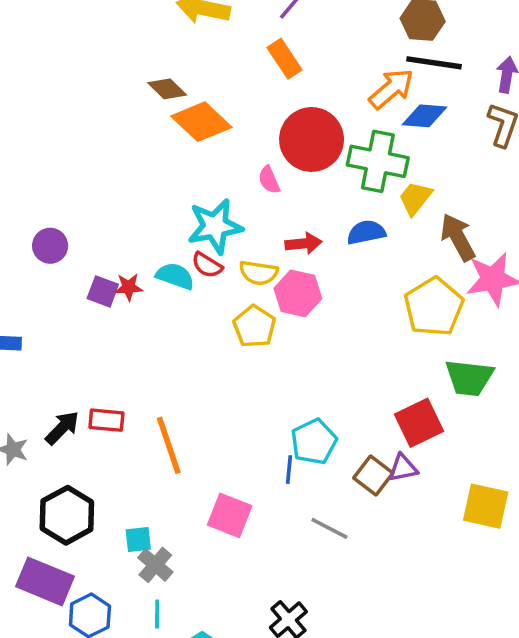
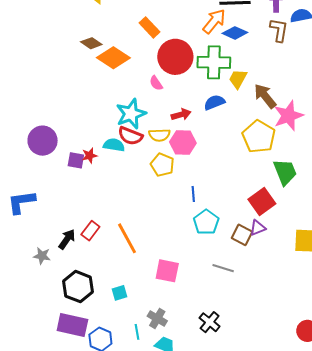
orange rectangle: (284, 59) -> (149, 27), moved
blue diamond: (424, 116) -> (235, 33), turned 30
purple circle: (50, 246) -> (43, 141), size x1.5
red semicircle: (207, 265) -> (130, 136), size x1.4
green trapezoid: (469, 378) -> (285, 172), turned -108
red rectangle: (106, 420) -> (90, 231), turned -48
blue line: (289, 470) -> (193, 194), moved
gray cross: (155, 565) -> (157, 319), moved

